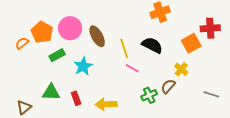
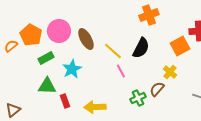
black semicircle: (152, 45) -> (141, 48), turned 90
yellow line: (124, 48) -> (113, 51), turned -30
pink line: (132, 68) -> (121, 71), turned 32
green triangle: (51, 92) -> (47, 86), moved

